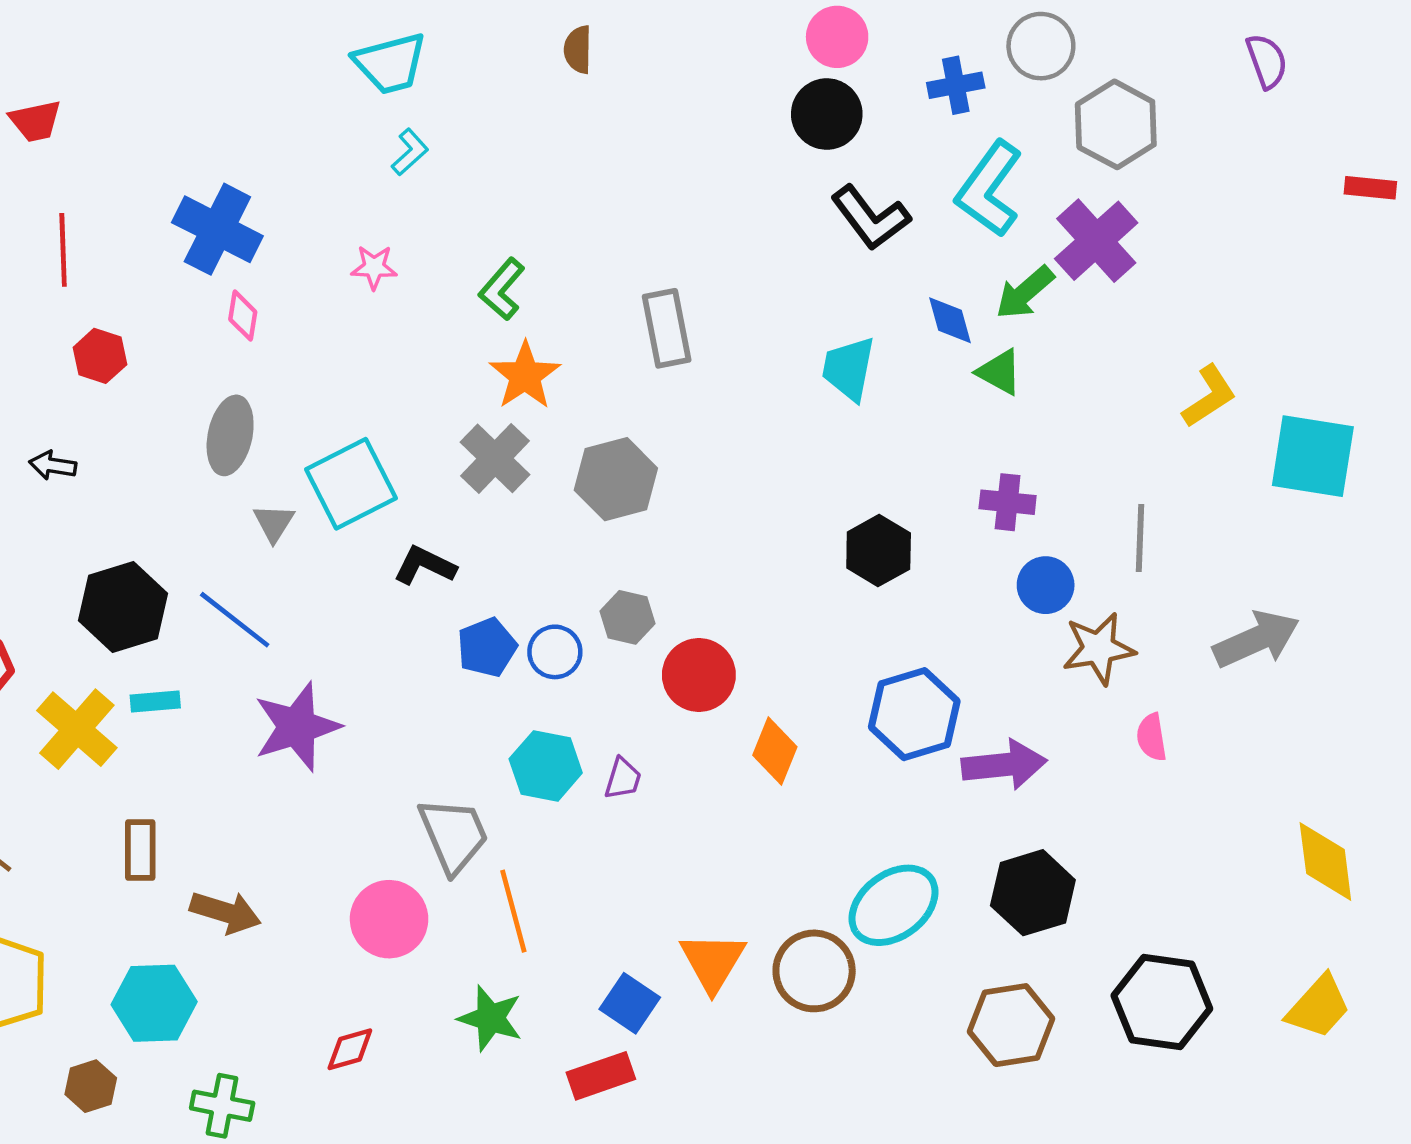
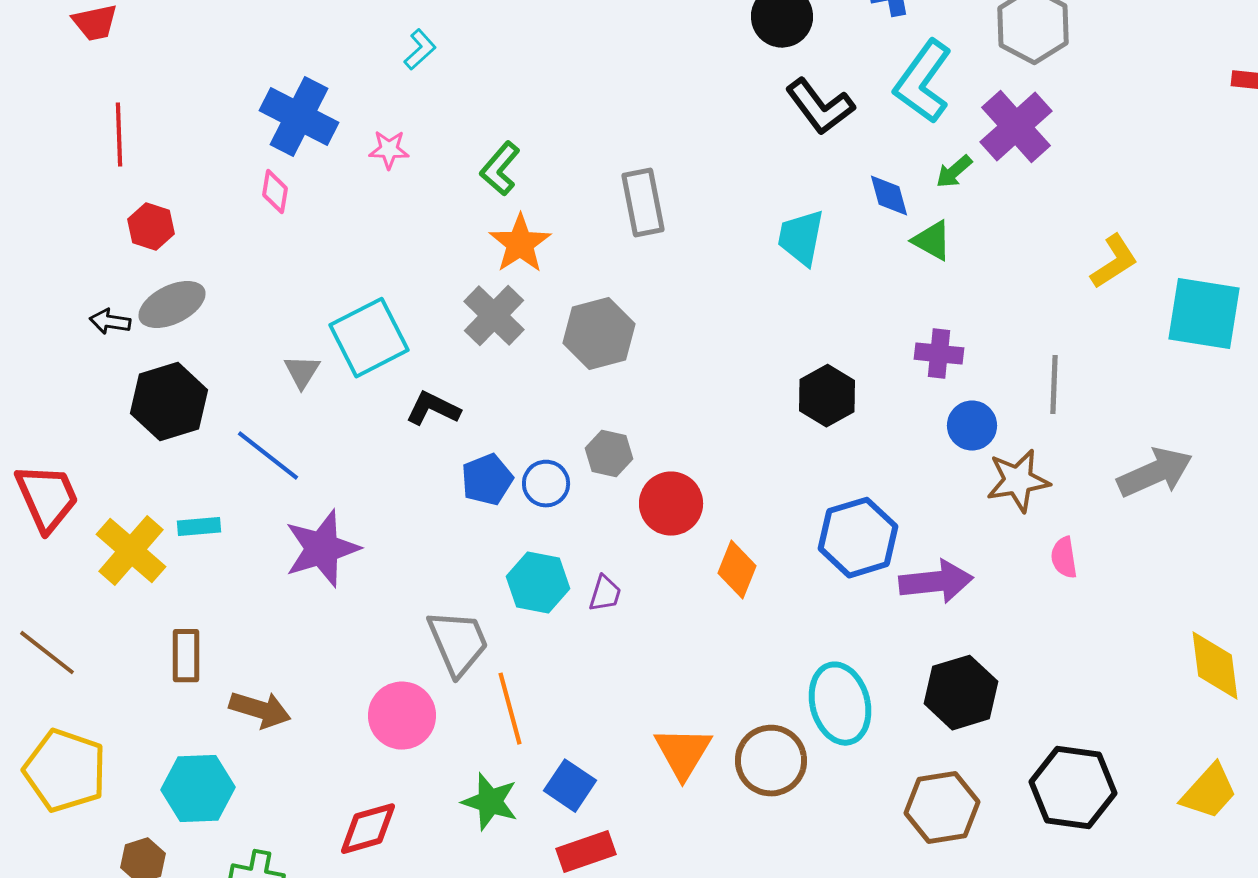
blue cross: (217, 229) -> (299, 117), moved
green arrow: (1025, 293) -> (954, 172), size x0.7
gray ellipse: (230, 435) -> (172, 305), moved, turned 52
black hexagon: (123, 607) -> (169, 402), moved
cyan ellipse: (894, 905) -> (840, 704), turned -68
blue square: (630, 1003) -> (570, 786), moved
red diamond: (350, 1049) -> (368, 829), size x1.4

